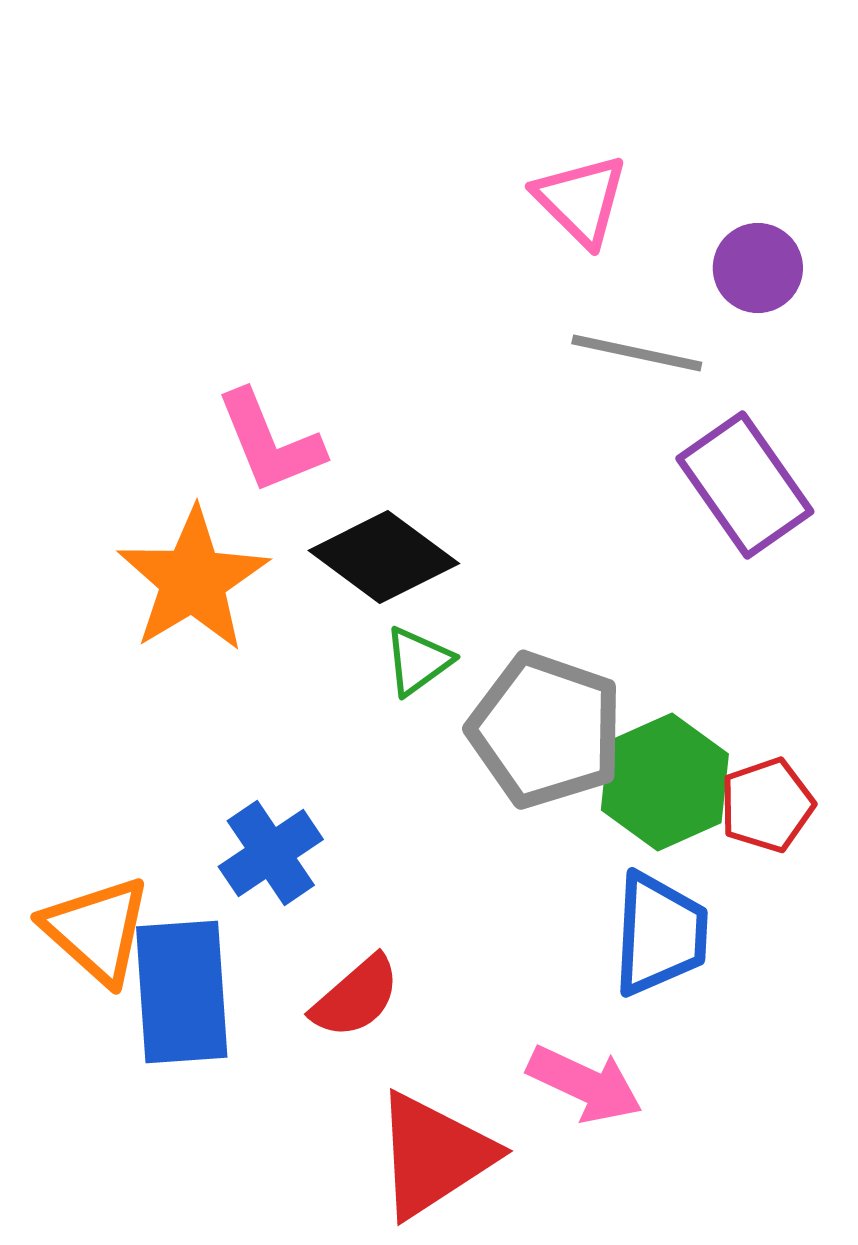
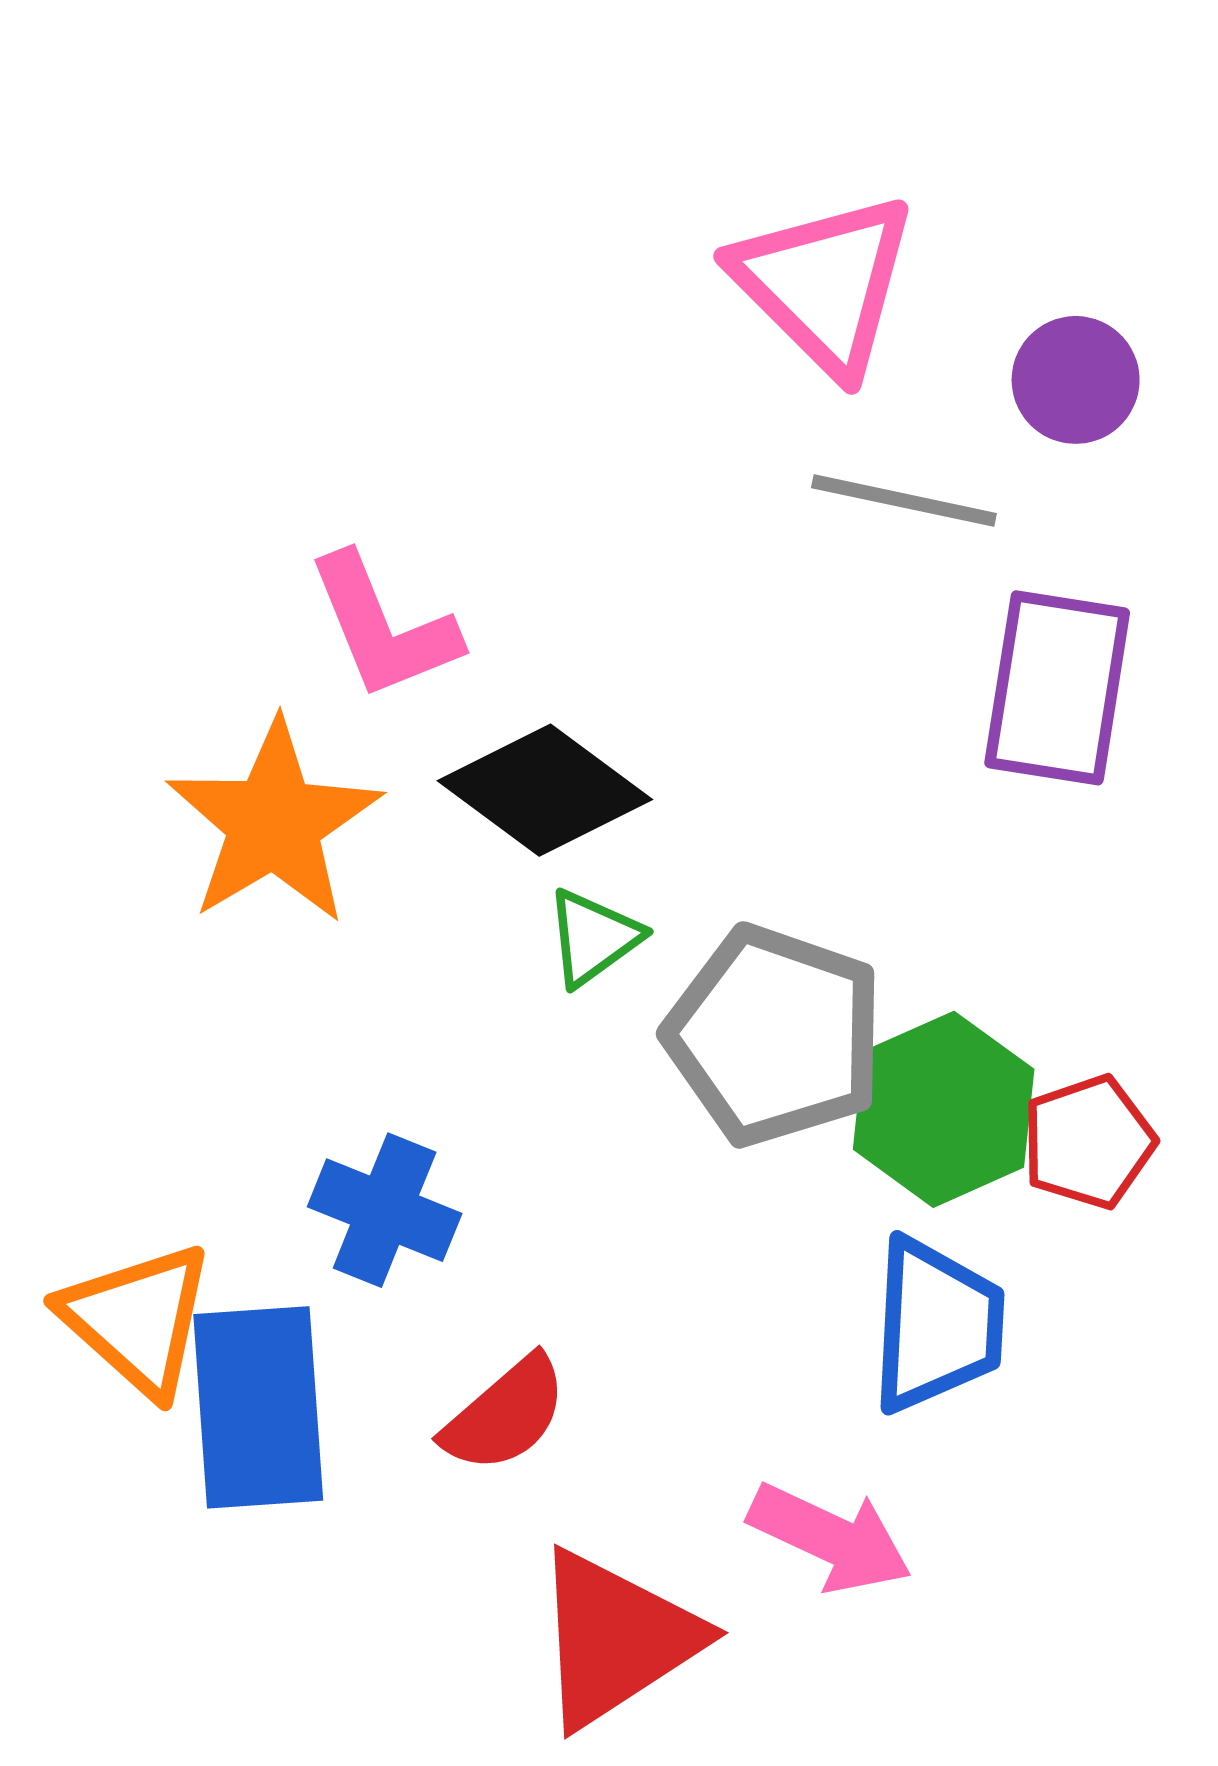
pink triangle: (581, 200) -> (824, 283), size x1.4
purple rectangle: (745, 485) -> (1057, 688), turned 44
blue cross: (271, 853) -> (385, 1210), turned -34

